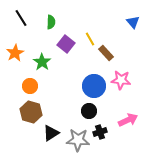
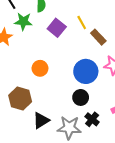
green star: (42, 62) -> (23, 21), moved, turned -30
orange circle: (30, 86) -> (40, 68), moved
black cross: (100, 132) -> (92, 119), turned -32

